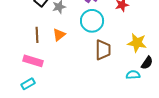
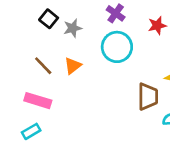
brown line: (37, 35) -> (43, 66), turned -42
brown trapezoid: (103, 50) -> (148, 97), moved

